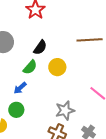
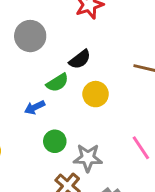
green circle: (16, 110) -> (55, 141), moved

